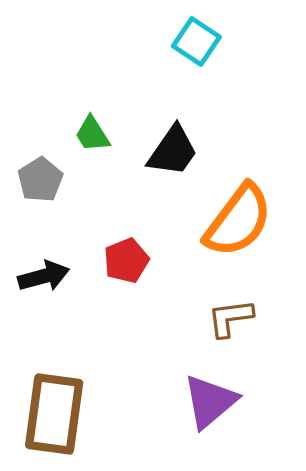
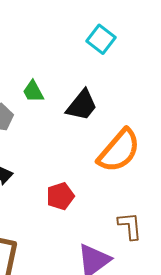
red pentagon: (126, 260) -> (60, 196), moved
brown L-shape: (230, 318) -> (130, 226), moved, turned 88

